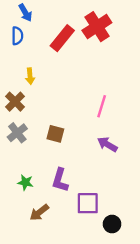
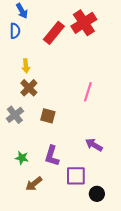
brown cross: (15, 102) -> (29, 88), moved
purple arrow: (107, 144) -> (94, 145), moved

